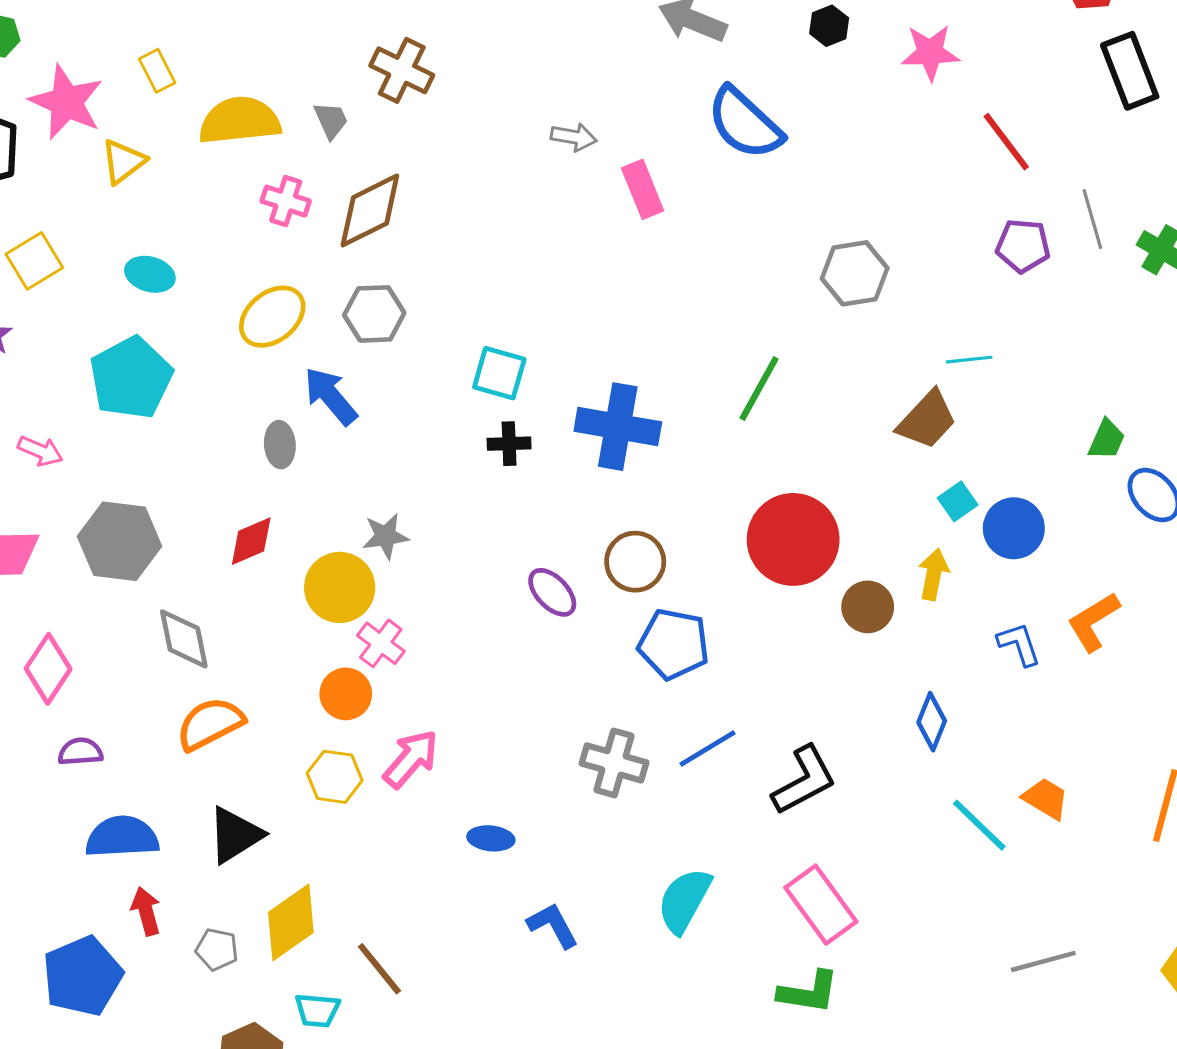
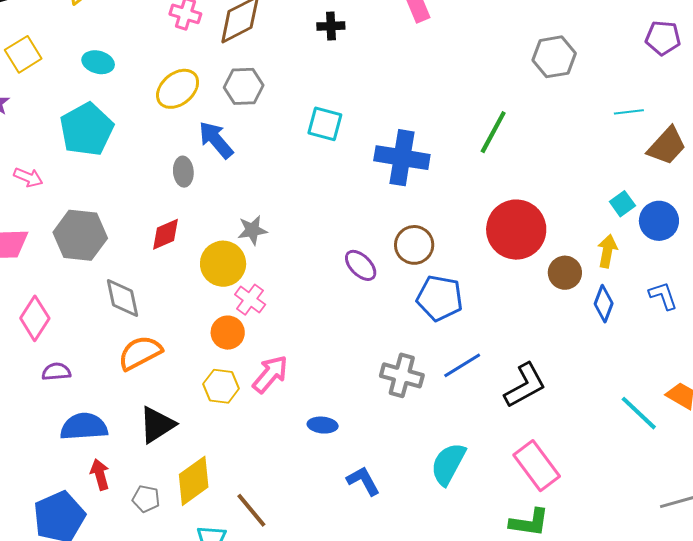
brown trapezoid: (927, 420) -> (667, 146), moved
black cross: (509, 444) -> (331, 26), moved
blue diamond: (932, 722) -> (604, 304), moved

